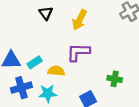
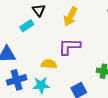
cyan rectangle: (35, 62) -> (27, 26), moved

